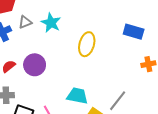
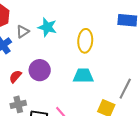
cyan trapezoid: (77, 96) -> (83, 76), moved

